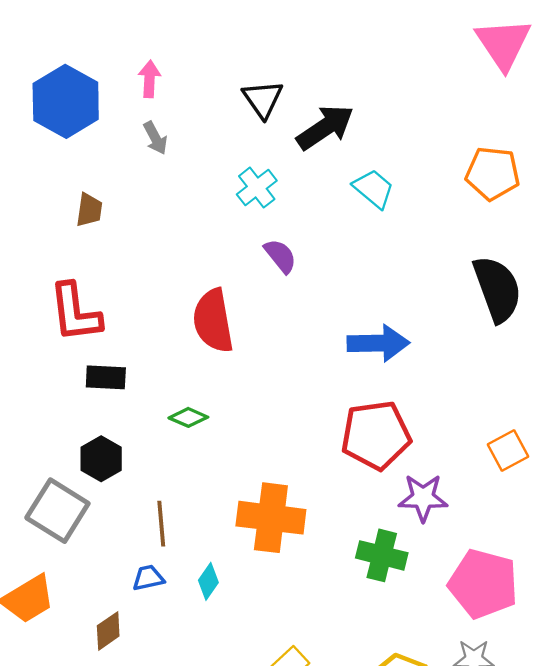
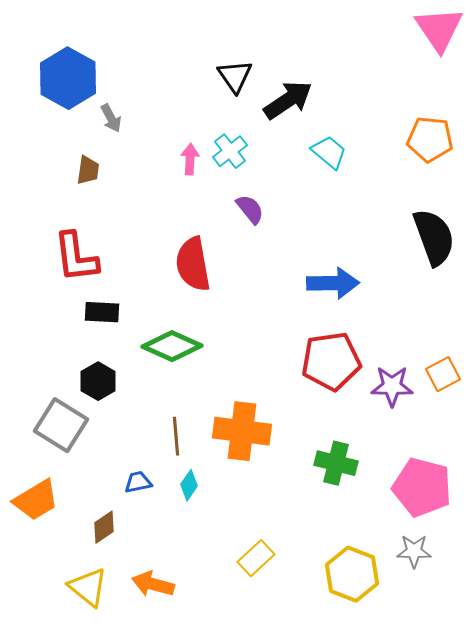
pink arrow: (149, 79) -> (190, 159), moved
gray arrow: (155, 138) -> (111, 118), moved
green diamond: (188, 417) -> (172, 346), size x1.8
purple star: (423, 498) -> (392, 386), moved
brown line: (161, 524) -> (176, 436), moved

